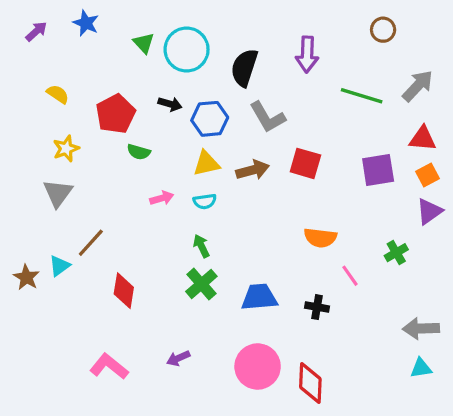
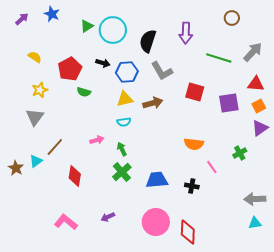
green triangle: (144, 43) -> (87, 26), turned 40
red square: (305, 163) -> (195, 92), moved
pink arrow: (162, 198) -> (97, 140), moved

